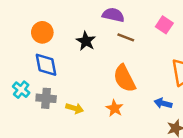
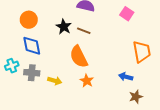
brown line: (126, 37) -> (84, 31), moved
orange semicircle: (124, 78) -> (79, 57), moved
cyan cross: (21, 90) -> (12, 66), turned 32

